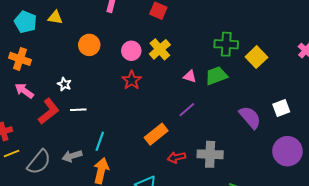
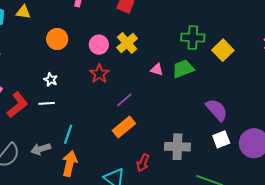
white star: (64, 84) -> (51, 80), moved
white square: (281, 108) -> (221, 139), moved
purple line: (187, 110) -> (124, 100), moved
red arrow: (176, 157) -> (143, 163), moved, turned -54

